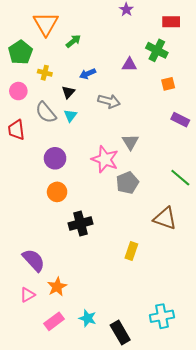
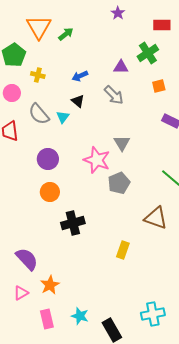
green arrow: (73, 41) -> (66, 34), moved
green cross: (157, 50) -> (148, 53), turned 30
black triangle: (68, 92) -> (78, 101), moved, turned -32
gray arrow: (109, 101) -> (114, 95), moved, turned 30
pink rectangle: (54, 321) -> (47, 319), turned -66

